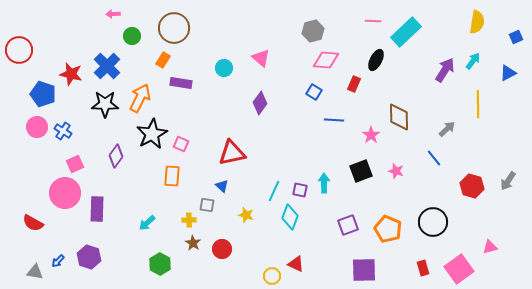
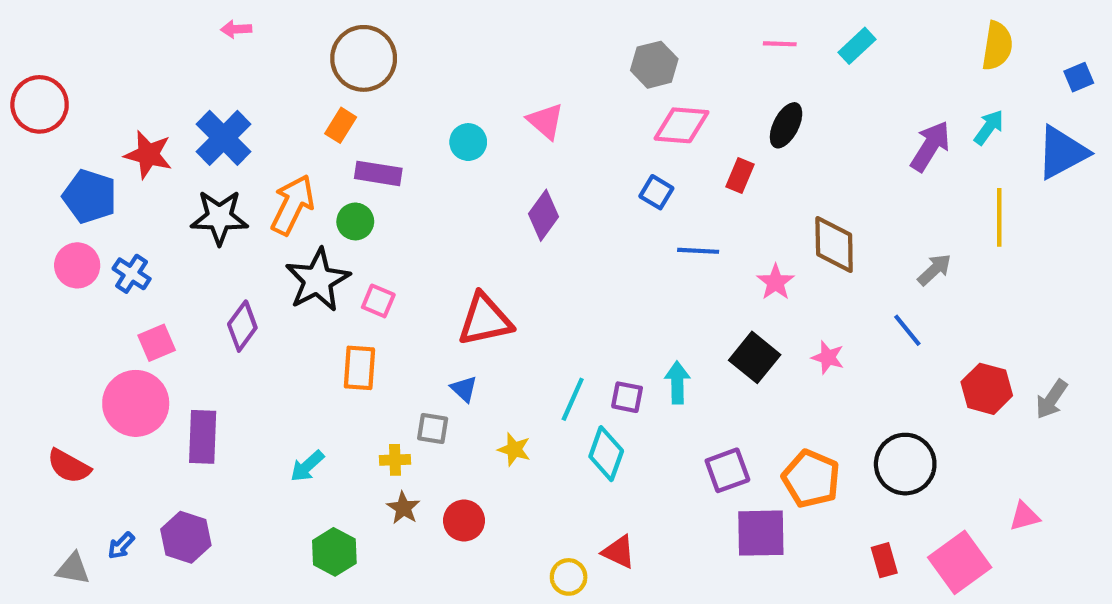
cyan rectangle: (406, 32) -> (857, 46), moved, size x0.6
green circle: (132, 36) -> (355, 221), moved
blue triangle: (508, 73) -> (1062, 152), size x1.6
black square: (361, 171) -> (755, 357), turned -30
gray arrow: (508, 181) -> (1052, 399), moved
purple square: (364, 270) -> (761, 533), moved

